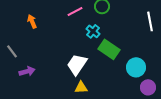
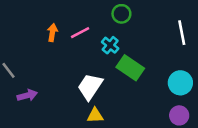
pink line: (75, 11) -> (80, 33), moved
orange arrow: (32, 21) -> (52, 33), moved, turned 32
cyan circle: (136, 67) -> (180, 83), moved

